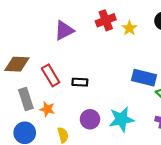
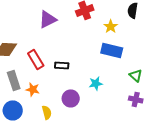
yellow star: (129, 28) -> (111, 26), moved
blue rectangle: (144, 78) -> (112, 50), moved
cyan star: (121, 119) -> (96, 83), moved, size x0.6

